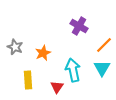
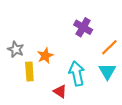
yellow rectangle: (28, 80) -> (29, 71), moved
red triangle: (57, 87) -> (60, 91), turned -32

